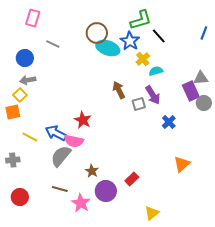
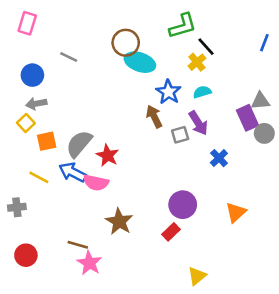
pink rectangle: (33, 18) -> (27, 23), moved
blue star: (130, 41) -> (168, 92), moved
yellow cross: (143, 59) -> (197, 62), moved
orange square: (13, 112) -> (47, 141), moved
gray semicircle: (61, 156) -> (79, 144), moved
brown star: (92, 171) -> (119, 221), size x1.5
purple circle: (106, 191) -> (183, 205), moved
pink star: (81, 203) -> (89, 263), moved

